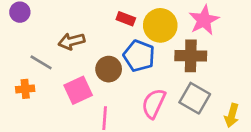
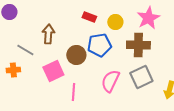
yellow circle: (160, 25) -> (115, 22), size x0.6
brown arrow: (72, 41) -> (48, 34), turned 108
blue pentagon: (139, 56) -> (99, 45), turned -30
gray square: (195, 98) -> (141, 77), turned 35

